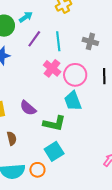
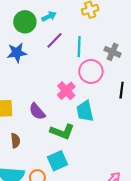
pink cross: (52, 68) -> (66, 91), moved
pink circle: (75, 75) -> (91, 71), moved

